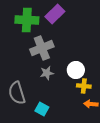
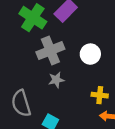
green cross: (27, 20) -> (33, 18), turned 30
white circle: (76, 70) -> (90, 54), moved

